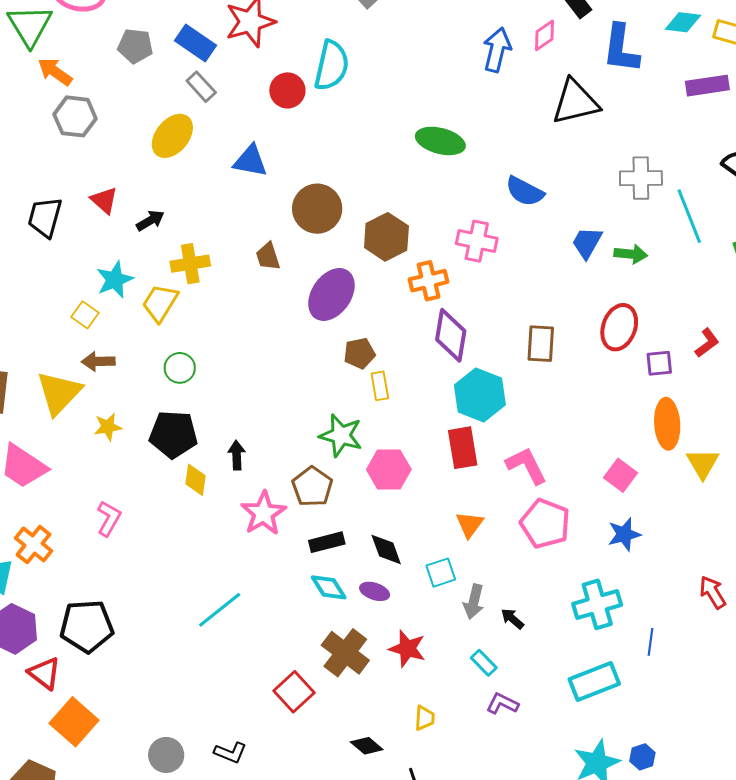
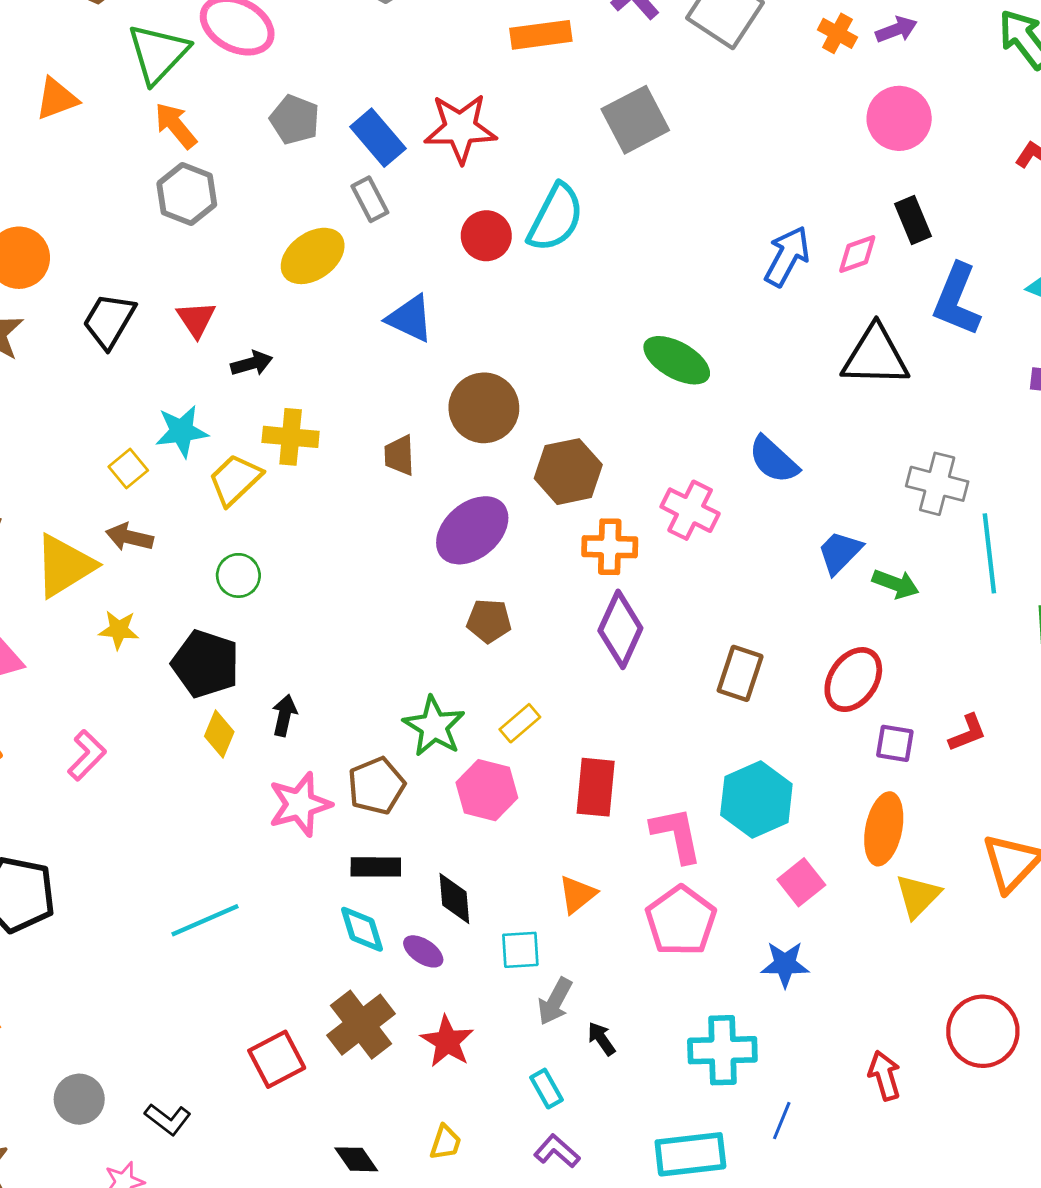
yellow rectangle: (380, 386) -> (520, 723), moved, turned 44
cyan hexagon: (480, 395) -> (756, 800), moved

